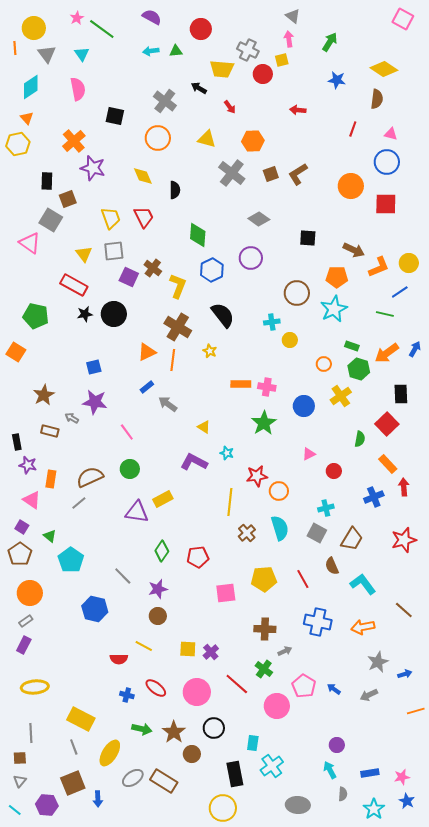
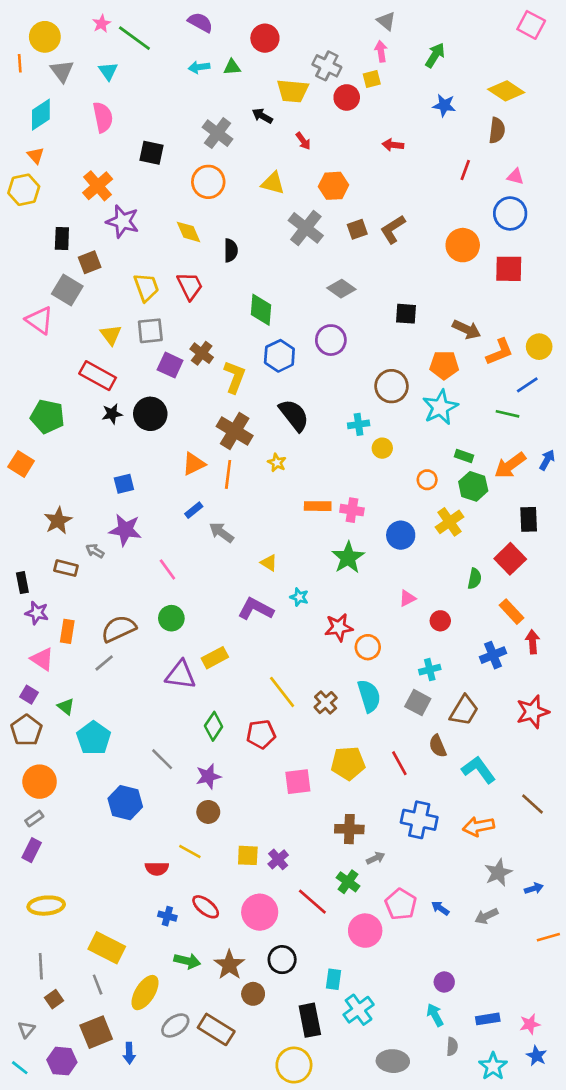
yellow line: (230, 502) -> (282, 692), moved, turned -44
brown square: (20, 758) -> (54, 999), moved, turned -32

